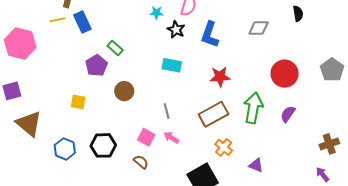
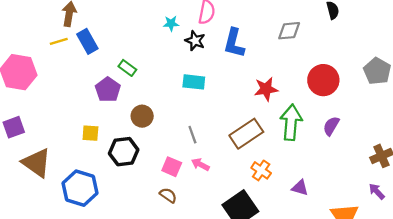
red star: (220, 77) -> (266, 89), moved
black hexagon: (103, 145) -> (124, 152), moved
blue hexagon: (65, 149) -> (80, 188), size x1.4

